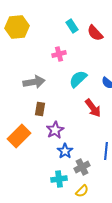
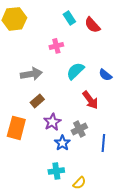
brown rectangle: (40, 109) -> (37, 101), turned 40
orange rectangle: (19, 136) -> (16, 128), turned -30
gray cross: (82, 167) -> (79, 129), moved

